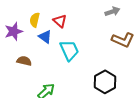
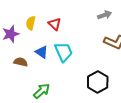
blue triangle: (45, 37) -> (42, 52), moved

